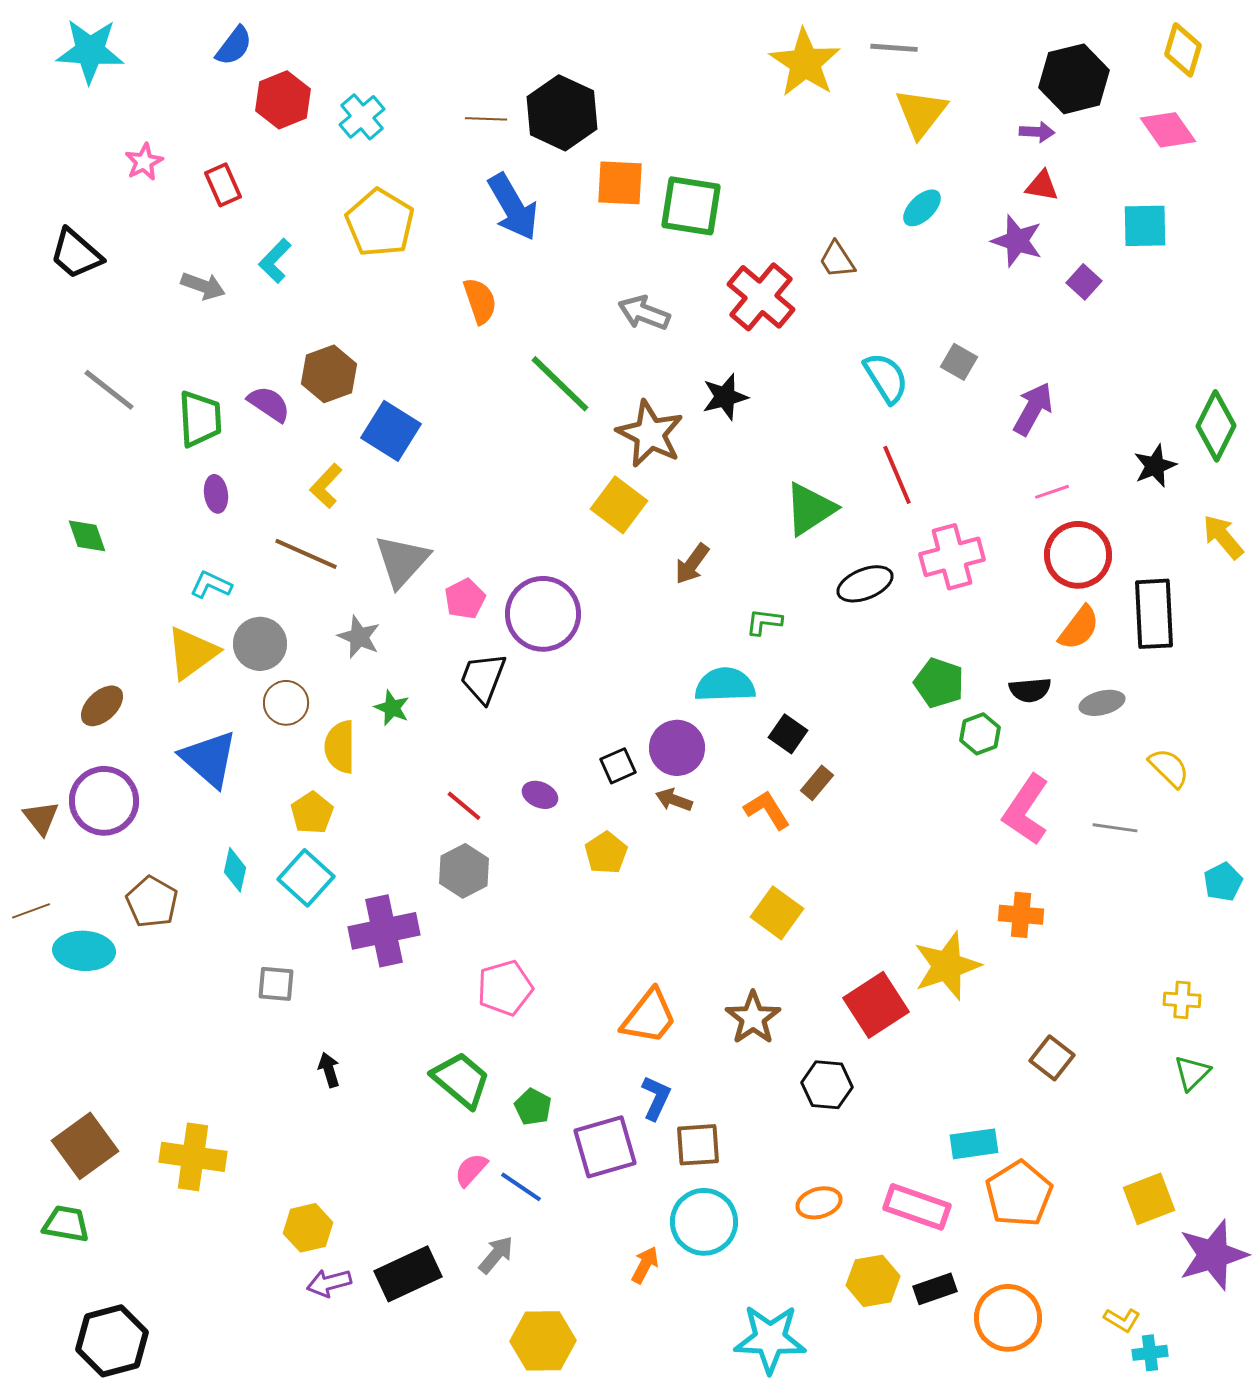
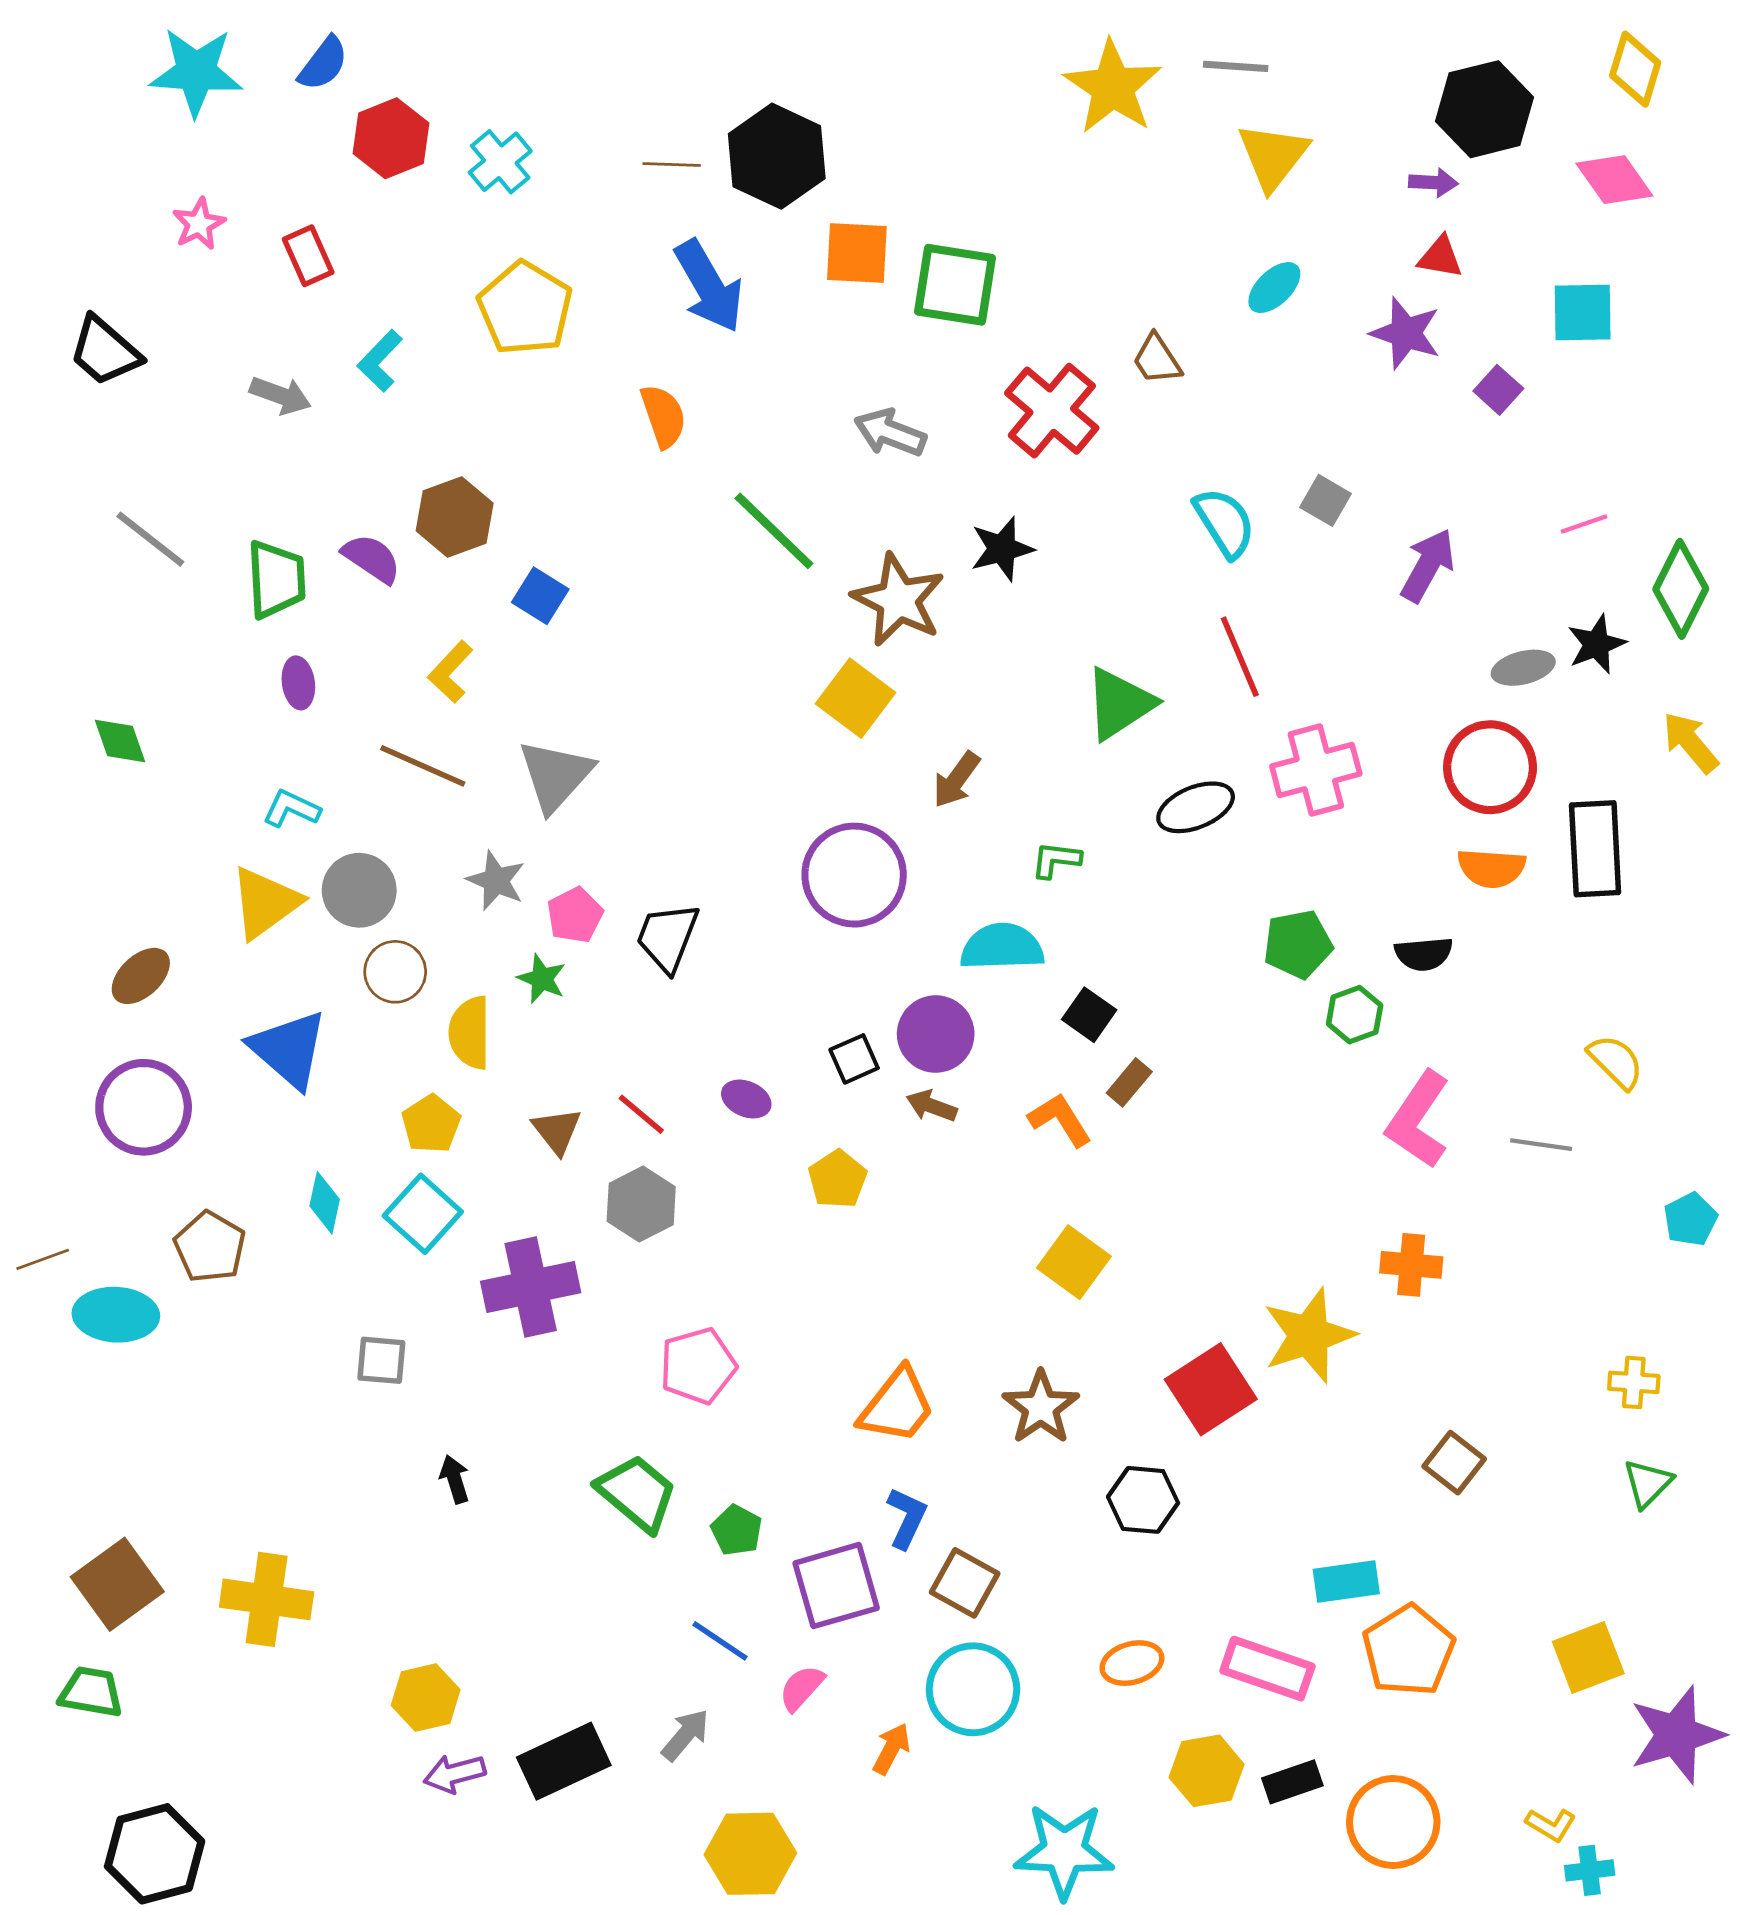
cyan star: (90, 51) -> (196, 72), moved
blue square: (391, 431) -> (540, 596), size x0.7
pink line: (1052, 492) -> (1584, 524), moved
pink pentagon: (465, 599) -> (575, 915), moved
purple circle: (543, 614) -> (854, 875), moved
orange semicircle: (1079, 628) -> (1491, 868), turned 57
green pentagon: (939, 683) -> (1298, 944), turned -30
gray ellipse: (1102, 703) -> (1523, 668), moved
brown triangle: (41, 818) -> (557, 1131), moved
brown square: (698, 1145) -> (965, 1583), turned 33
pink semicircle: (471, 1170) -> (802, 1688), moved

